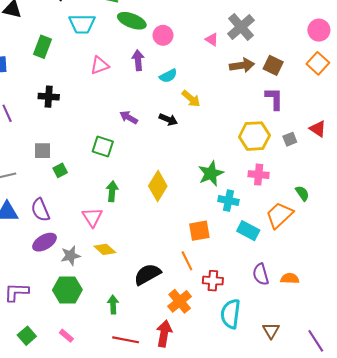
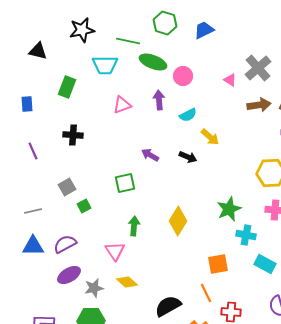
green square: (103, 146) -> (125, 183), turned -30
gray square: (42, 151) -> (67, 187), turned -30
purple semicircle: (40, 210) -> (65, 244), turned 85

